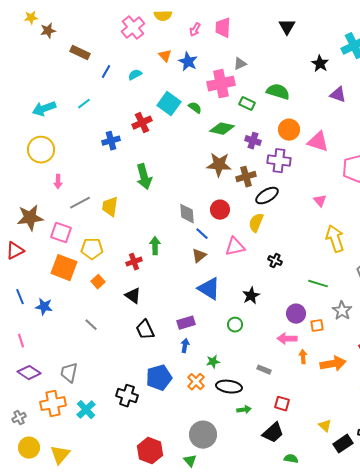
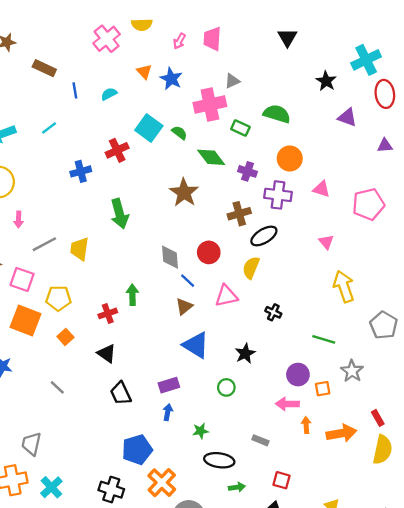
blue line: (106, 72) -> (75, 90), turned -40
green diamond: (222, 129) -> (211, 157), turned 40
pink triangle: (318, 142) -> (321, 189), moved, size x0.7
brown star: (219, 165) -> (184, 193), moved, turned 30
orange cross: (196, 382) -> (162, 483), moved, size x1.4
black cross: (127, 396) -> (111, 490), moved

